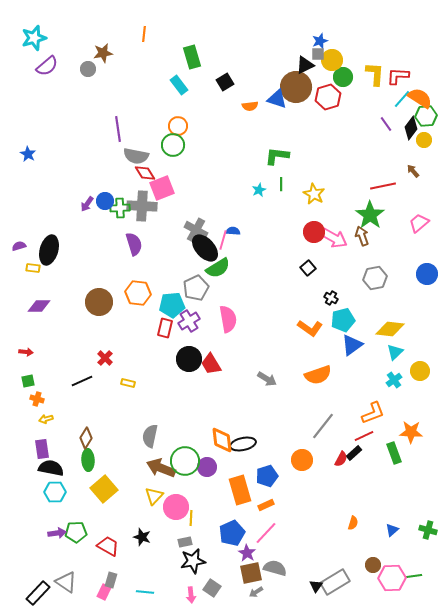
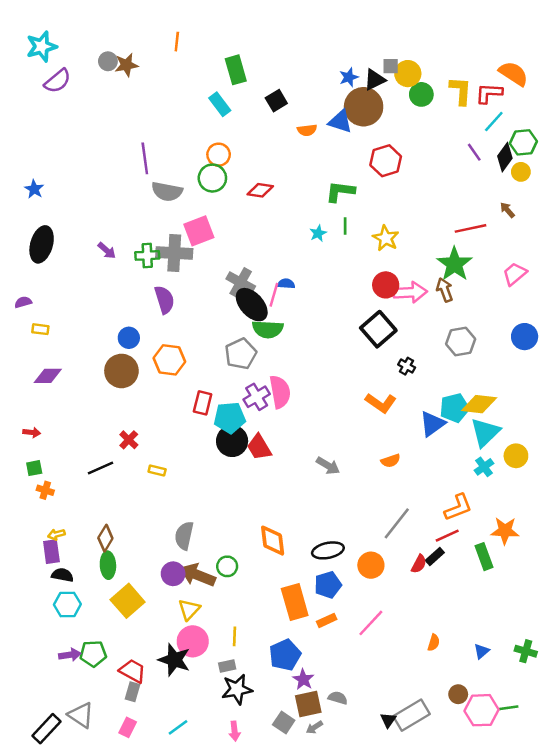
blue star: (320, 41) -> (349, 77), moved
gray circle: (88, 69) -> (108, 61), moved
red hexagon: (328, 97) -> (386, 161), moved
orange semicircle: (420, 98) -> (513, 74), moved
red diamond: (145, 173) -> (260, 190), moved, turned -50
blue circle: (105, 201) -> (129, 338), moved
purple arrow: (87, 204) -> (107, 251), turned -84
pink arrow: (334, 238) -> (410, 292), turned -32
black ellipse: (49, 250) -> (42, 244), moved
green semicircle: (218, 268) -> (268, 329), turned 35
black square: (308, 268) -> (378, 329), size x1.8
cyan pentagon: (172, 305) -> (230, 418), moved
cyan pentagon: (343, 320) -> (455, 408), moved
purple cross: (189, 321) -> (257, 397), moved
cyan triangle: (395, 352) -> (485, 432), size x1.5
orange semicircle: (318, 375) -> (391, 461), size x0.6
yellow arrow: (46, 419) -> (56, 534), moved
black ellipse: (243, 444) -> (328, 550), moved
green circle: (185, 461) -> (227, 566), size x0.6
purple circle: (207, 467) -> (173, 574), moved
black semicircle: (51, 468) -> (62, 575), size x0.7
pink circle: (176, 507) -> (193, 641), moved
pink line: (266, 533) -> (371, 623), moved
black star: (142, 537) -> (174, 660), size x1.5
gray semicircle: (275, 568) -> (338, 698), size x0.7
gray rectangle: (111, 580) -> (133, 692), moved
gray square: (212, 588) -> (284, 722), moved
cyan line: (145, 592) -> (178, 727), turned -42

